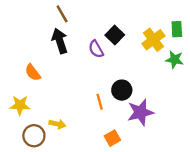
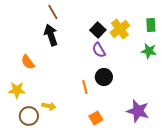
yellow cross: (153, 40) -> (120, 29), moved
purple semicircle: (96, 49) -> (99, 50), moved
purple star: (141, 112) -> (138, 111), moved, turned 30

